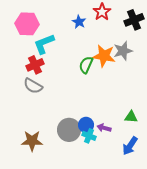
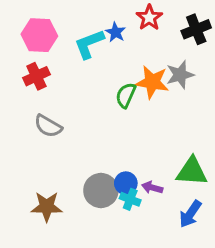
cyan L-shape: (44, 44) -> (89, 44), moved
red cross: (35, 65) -> (36, 76), moved
green triangle: (131, 117) -> (192, 171), size x1.6

